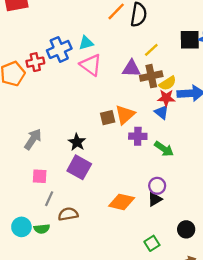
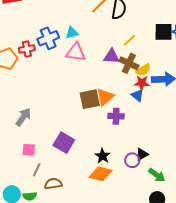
pink triangle: (91, 65) -> (76, 52), turned -30
brown cross: (151, 76) -> (129, 63), turned 36
brown square: (108, 118) -> (90, 99), size x1.5
black star: (77, 142) -> (103, 156), moved
green arrow: (164, 149) -> (157, 175), moved
black triangle: (155, 199) -> (142, 154), moved

